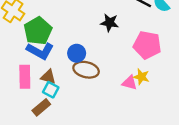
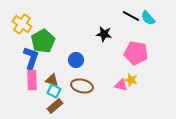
blue L-shape: (40, 51) -> (31, 58), moved, turned -100
brown ellipse: (86, 70) -> (82, 86), moved
brown rectangle: (41, 107) -> (55, 106), moved

